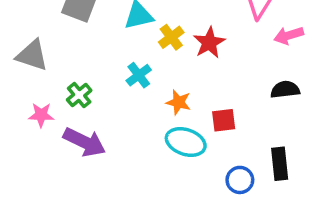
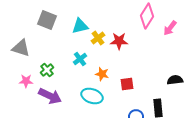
pink arrow: (289, 35) -> (170, 28), moved, turned -35
red star: (209, 43) -> (119, 41), turned 30
black semicircle: (285, 90) -> (175, 80), moved
cyan ellipse: (186, 142) -> (92, 96), moved

